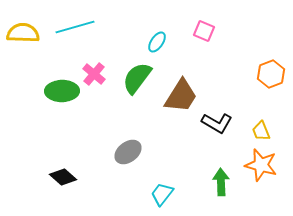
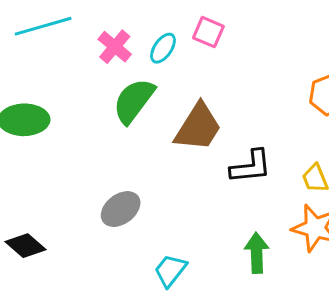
pink square: (204, 31) -> (208, 32), moved
pink cross: (94, 74) -> (115, 47), moved
black L-shape: (217, 123) -> (251, 167), turned -36

